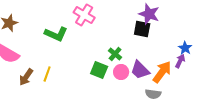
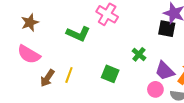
green square: (99, 70) -> (110, 74), moved
pink circle: (121, 72) -> (155, 89), moved

